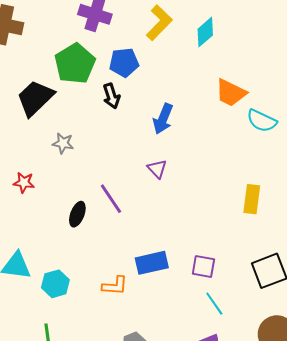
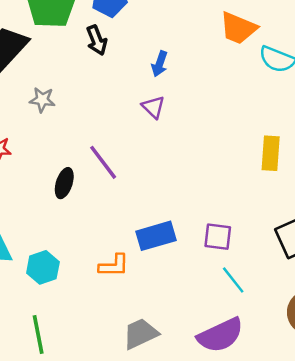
blue arrow: (163, 119) -> (160, 64), size x0.7
purple triangle: (157, 169) -> (153, 107), moved

